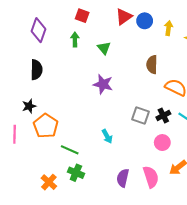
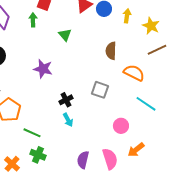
green arrow: (75, 40) -> (33, 20), moved
purple star: (103, 84) -> (43, 69), moved
gray square: (140, 115) -> (100, 90), moved
black cross: (163, 115) -> (66, 100), moved

